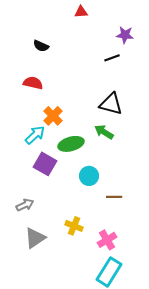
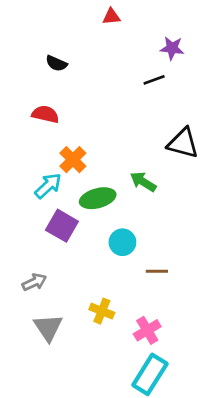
black triangle: (111, 104) -> (183, 143), moved
gray triangle: (35, 238) -> (48, 328), turned -30

